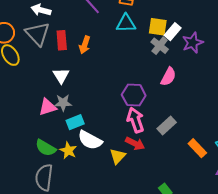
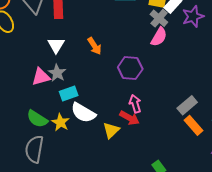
orange arrow: (85, 45) -> (95, 46), moved, turned -54
pink semicircle: (168, 77) -> (159, 37), moved
gray star: (63, 103) -> (57, 73), turned 30
pink arrow: (135, 120) -> (135, 104), moved, size x0.7
gray rectangle: (167, 125) -> (187, 105), moved

